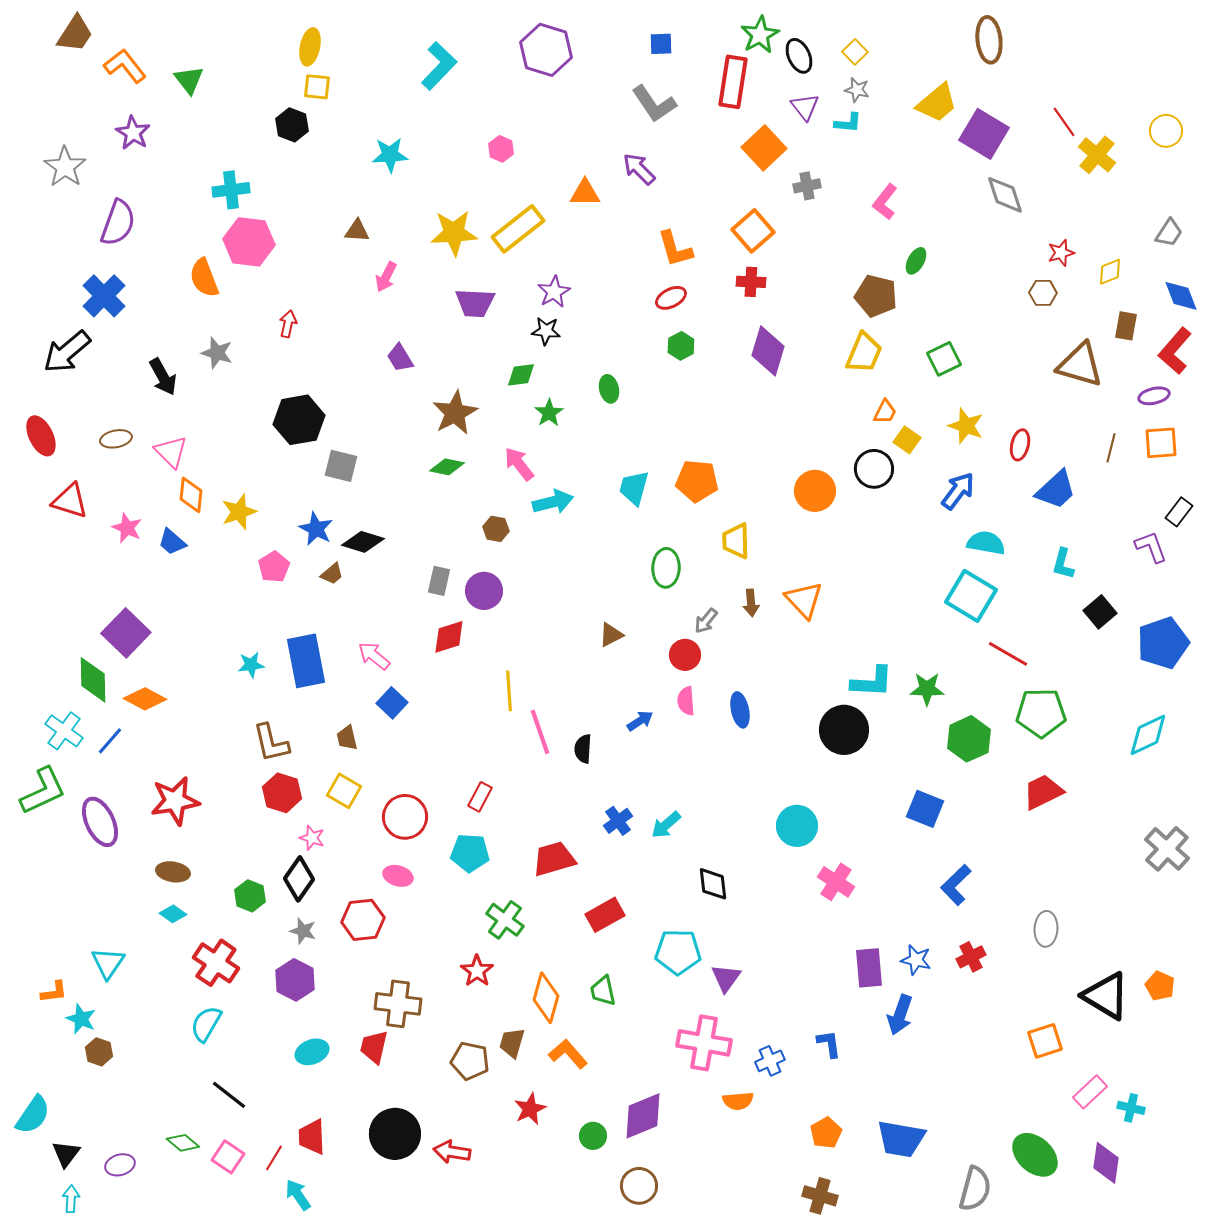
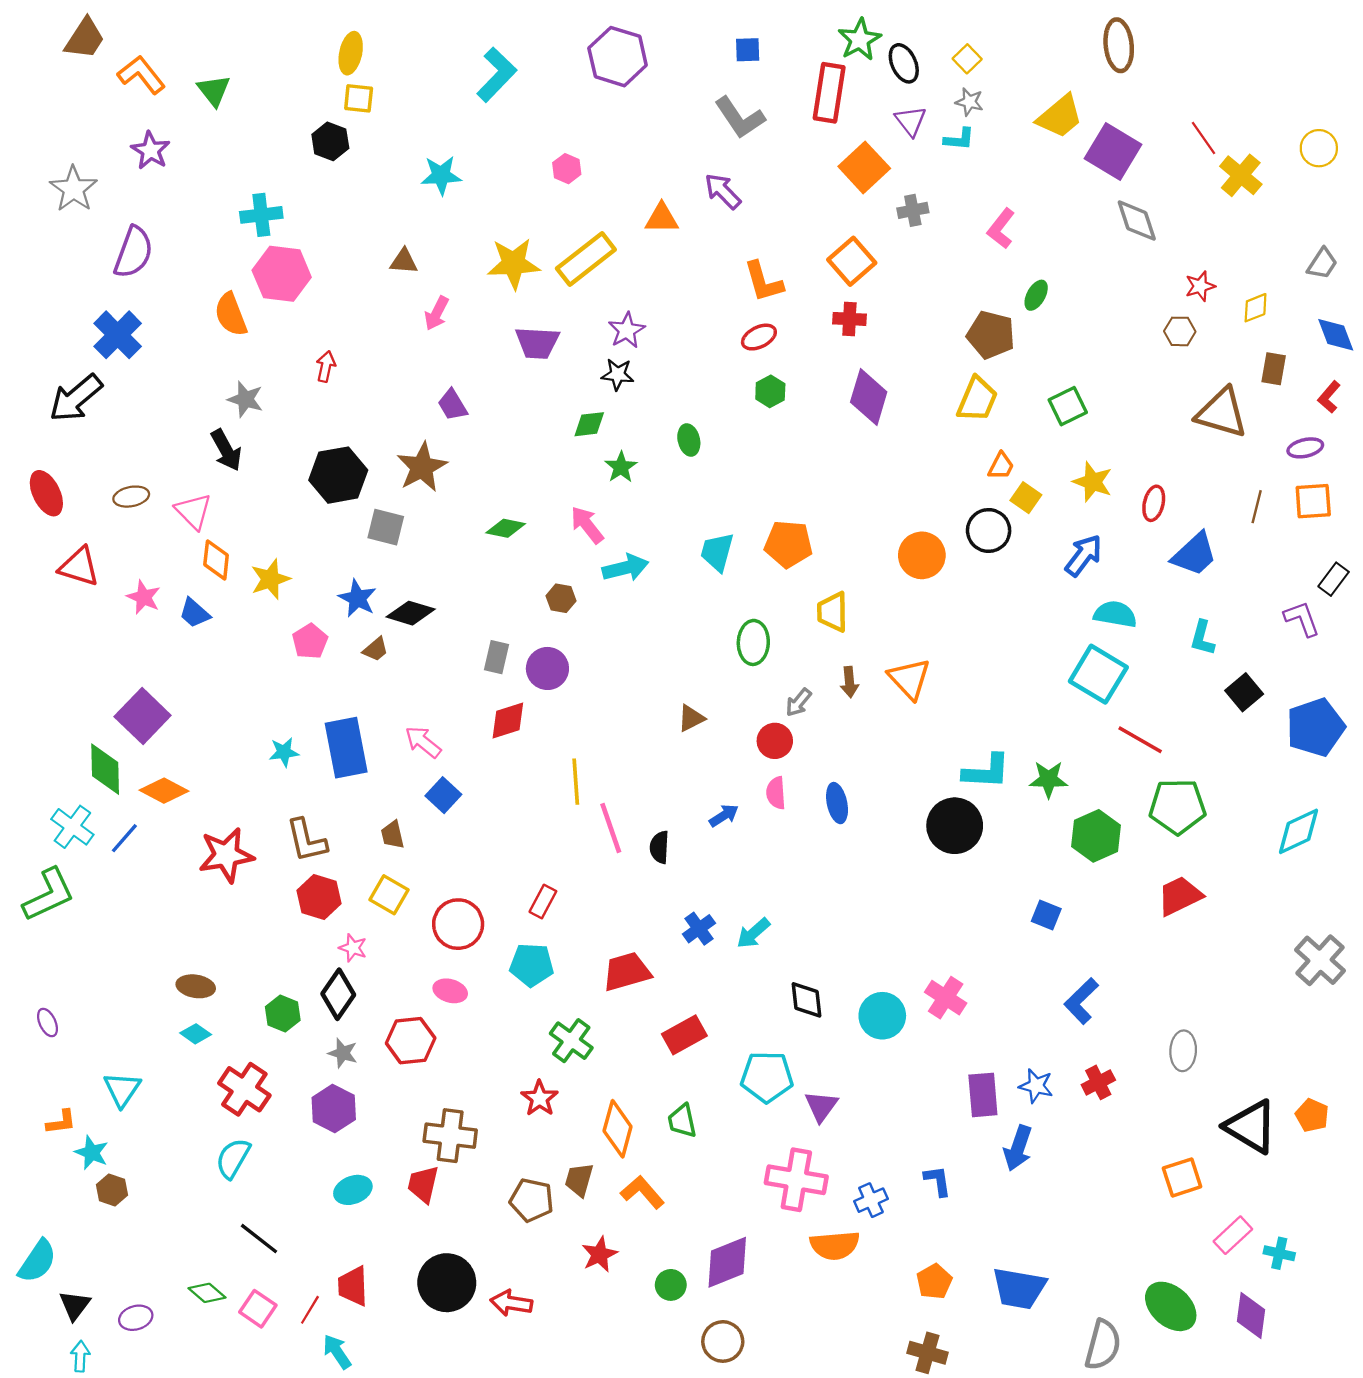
red L-shape: (1175, 351) -> (1329, 397), size x0.6
black arrow: (163, 377) -> (226, 450), moved
brown star: (455, 413) -> (422, 467), moved
red star: (175, 801) -> (226, 855), moved
blue square: (925, 809) -> (1046, 915), size x0.7
purple ellipse: (100, 822) -> (48, 1023), moved, size x0.5
cyan circle: (797, 826) -> (882, 1016), moved
orange semicircle: (738, 1101) -> (835, 1245), size x1.4

